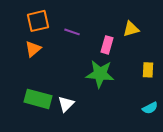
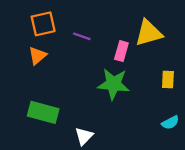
yellow triangle: (131, 29) -> (149, 33), size x1.5
white triangle: (66, 104) -> (84, 136), moved

